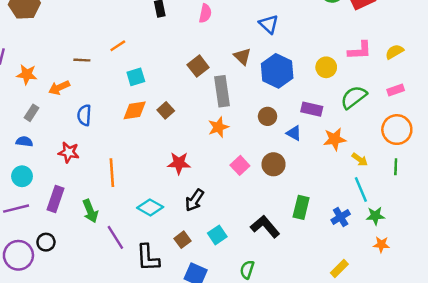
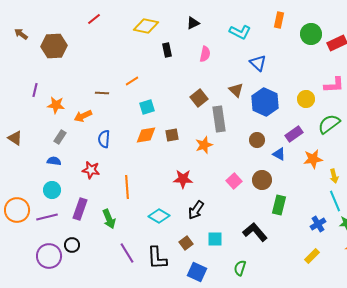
purple rectangle: (312, 109) -> (294, 134), turned -48
brown square: (166, 110) -> (172, 135), turned 32
orange star: (218, 127) -> (204, 145), moved
yellow arrow: (360, 159) -> (334, 176), turned 40
green rectangle: (301, 207) -> (279, 205), moved
cyan square: (217, 235) -> (215, 239), turned 35
purple line: (115, 237) -> (127, 253), moved
yellow rectangle: (339, 268) -> (312, 256), moved

